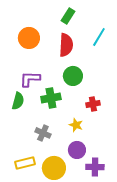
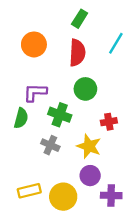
green cross: (51, 98) -> (60, 115), turned 30
yellow star: (76, 125) -> (89, 146), size x1.5
gray cross: (43, 133) -> (50, 145), moved

